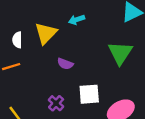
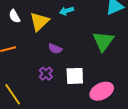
white semicircle: (17, 40) -> (14, 16), moved, turned -32
purple cross: (56, 103) -> (46, 74), moved

